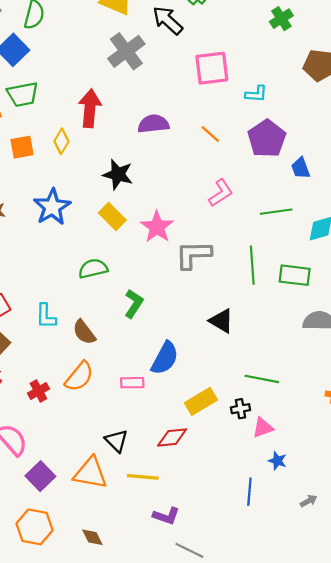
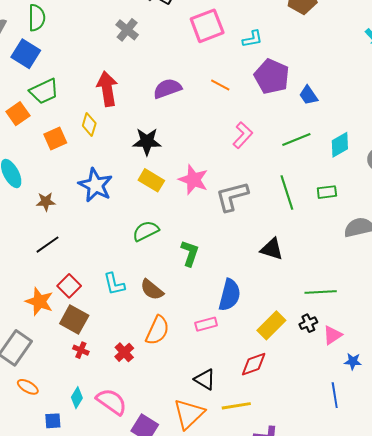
gray cross: (126, 51) -> (127, 30), size x0.7
green rectangle: (295, 275) -> (327, 192), size x0.7
orange triangle: (90, 473) -> (189, 414), turned -40

